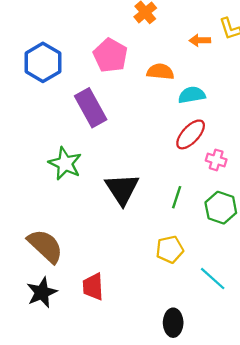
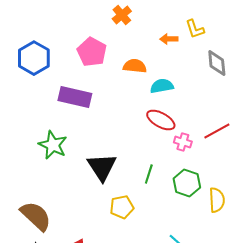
purple rectangle: (91, 108) -> (75, 97), turned -48
red ellipse: (191, 134) -> (161, 120), turned 76
yellow pentagon: (170, 249) -> (122, 207), moved

